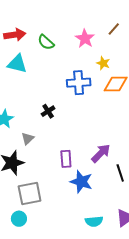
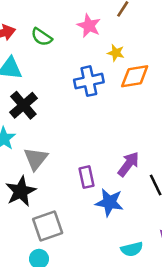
black cross: (48, 111) -> (23, 105), moved, size x1.6
gray triangle: (28, 139) -> (36, 159), size x1.5

